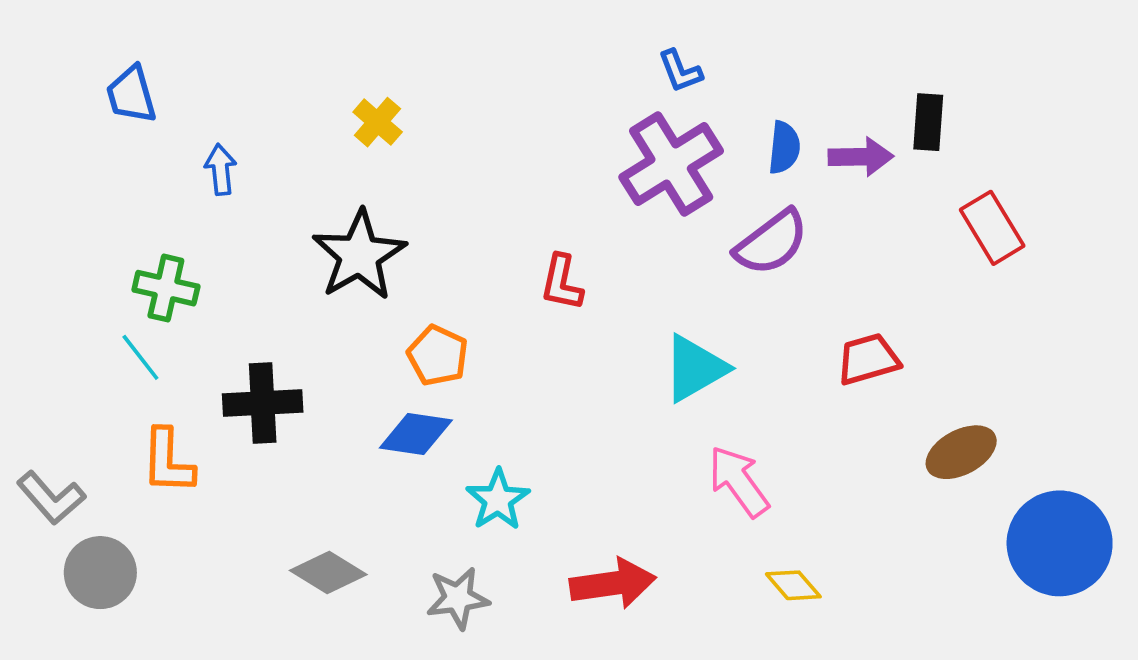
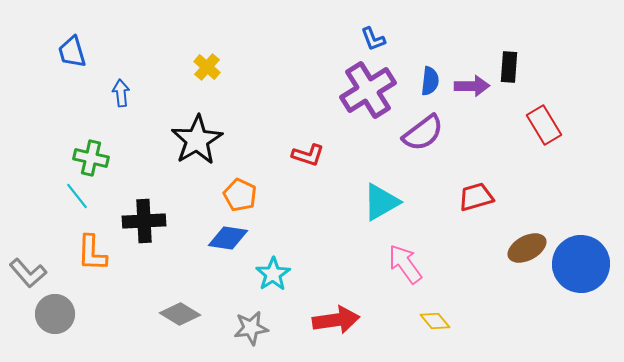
red L-shape: (562, 283) -> (308, 155), turned -84
blue circle: (1060, 543) -> (581, 264), moved

